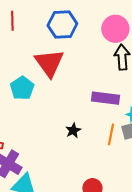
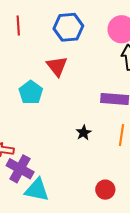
red triangle: (49, 63) -> (57, 66), size x0.7

